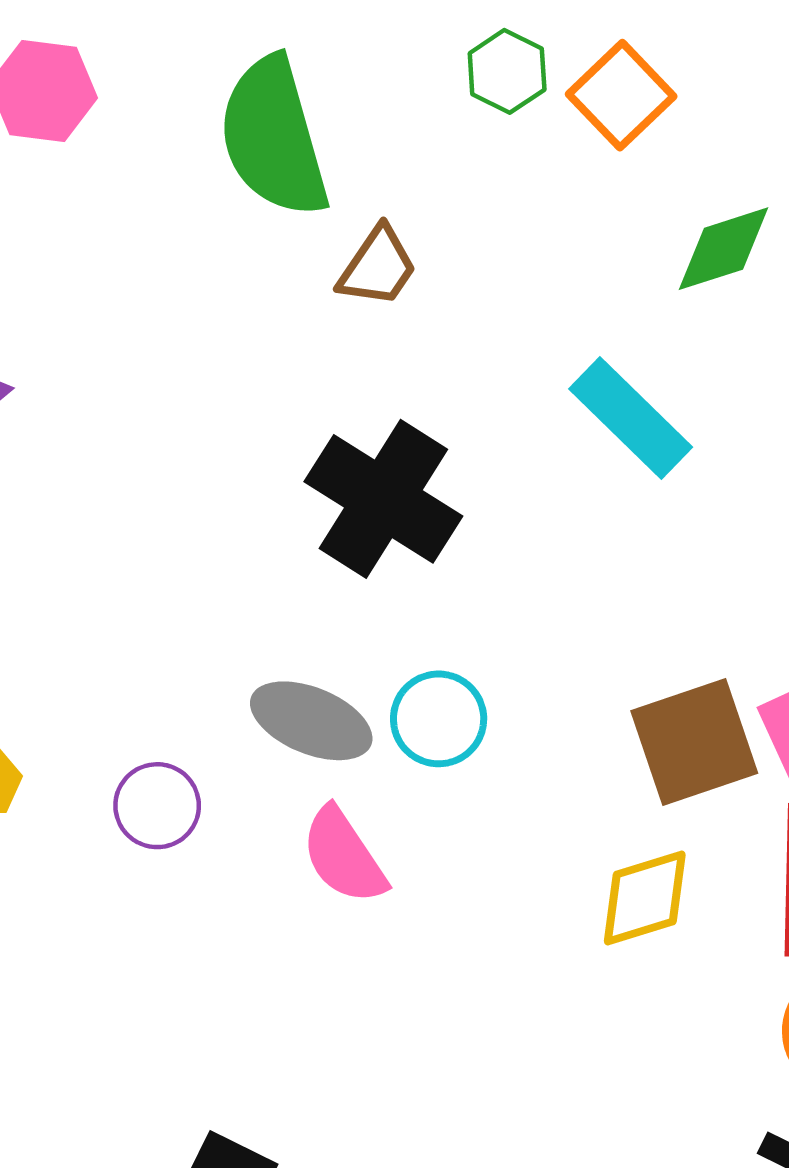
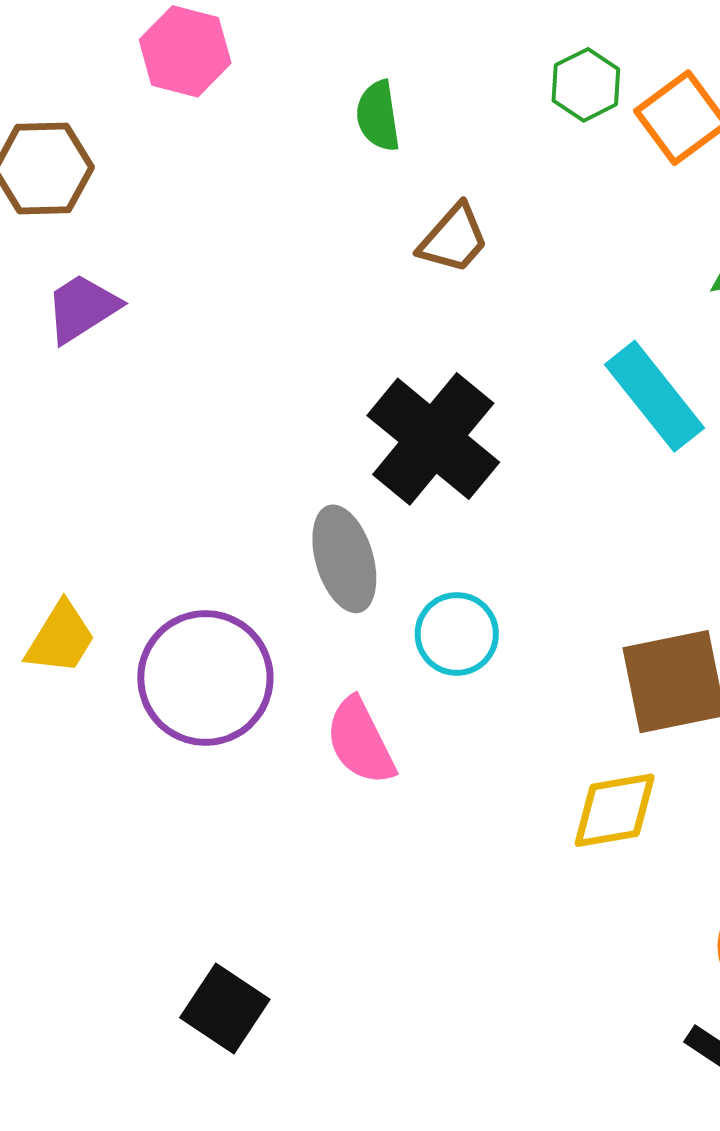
green semicircle: (274, 137) -> (378, 116), size x0.5
gray ellipse: (311, 721) -> (344, 559), moved, turned 44
purple circle: (157, 806) -> (205, 678), size x1.8

